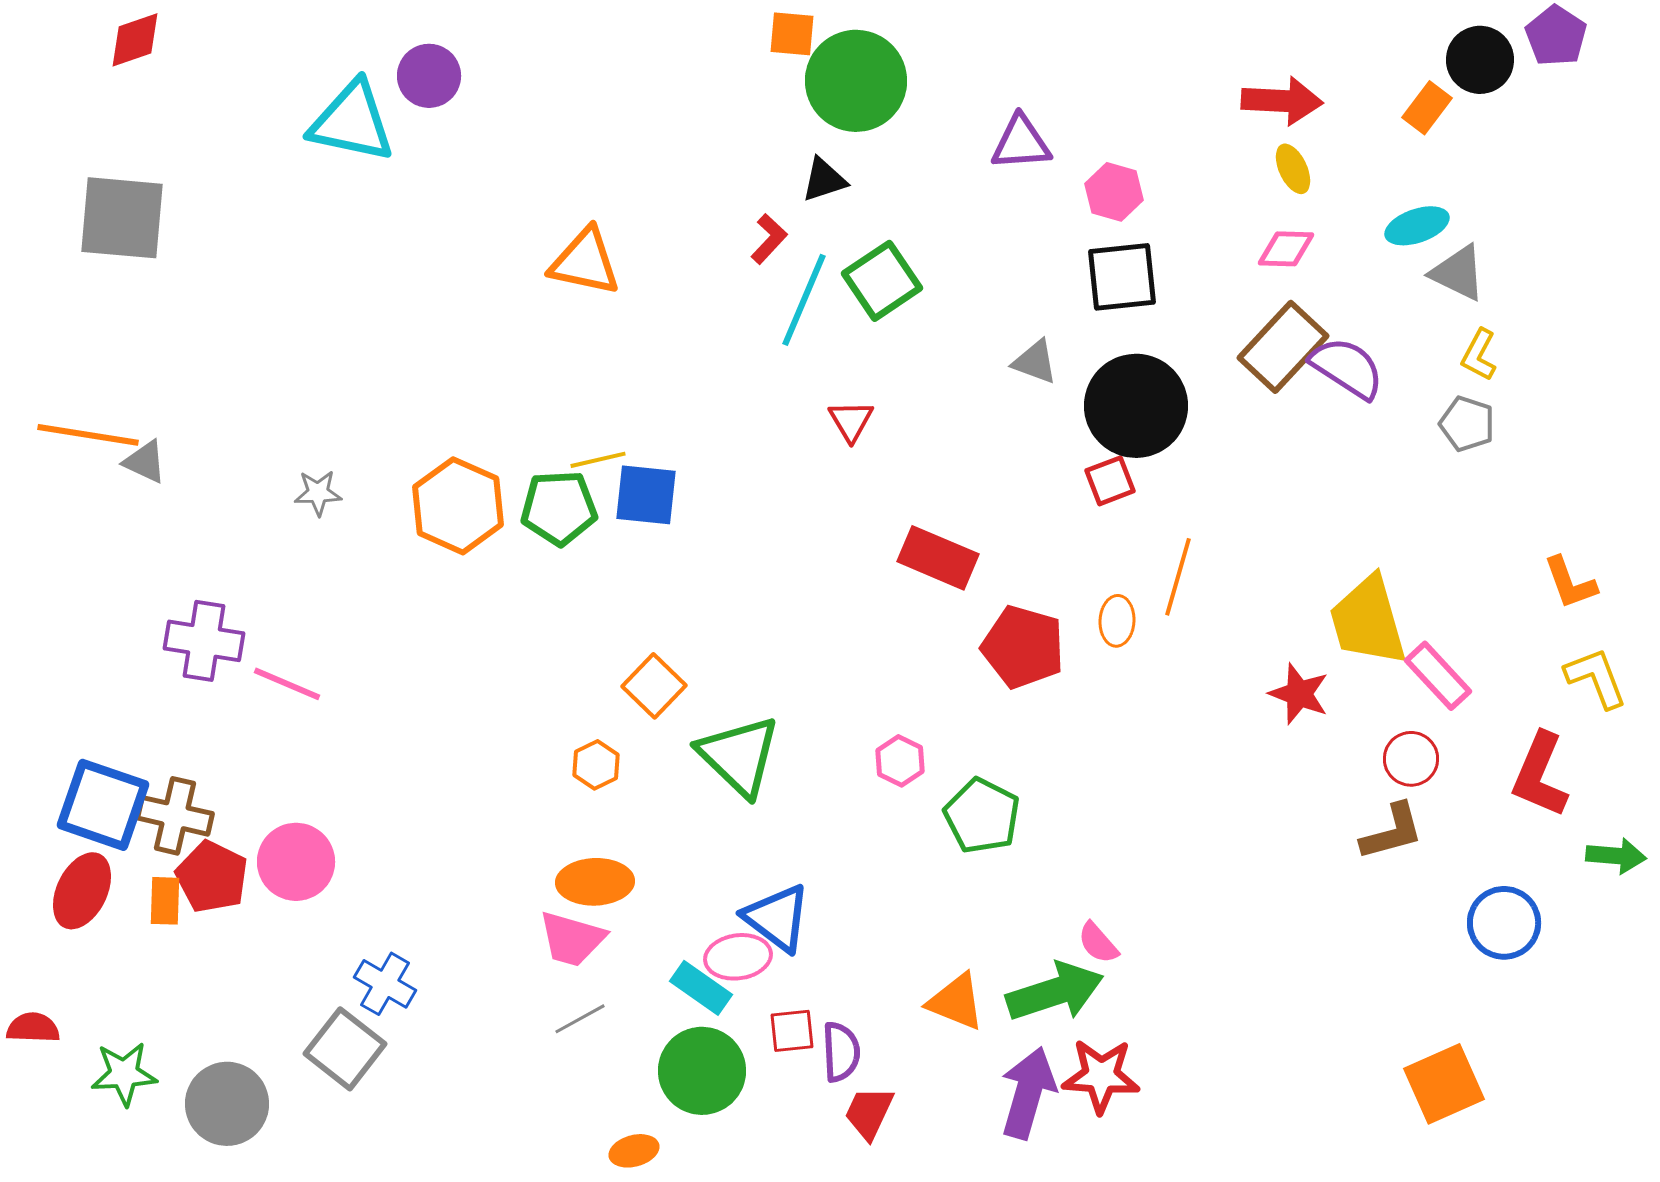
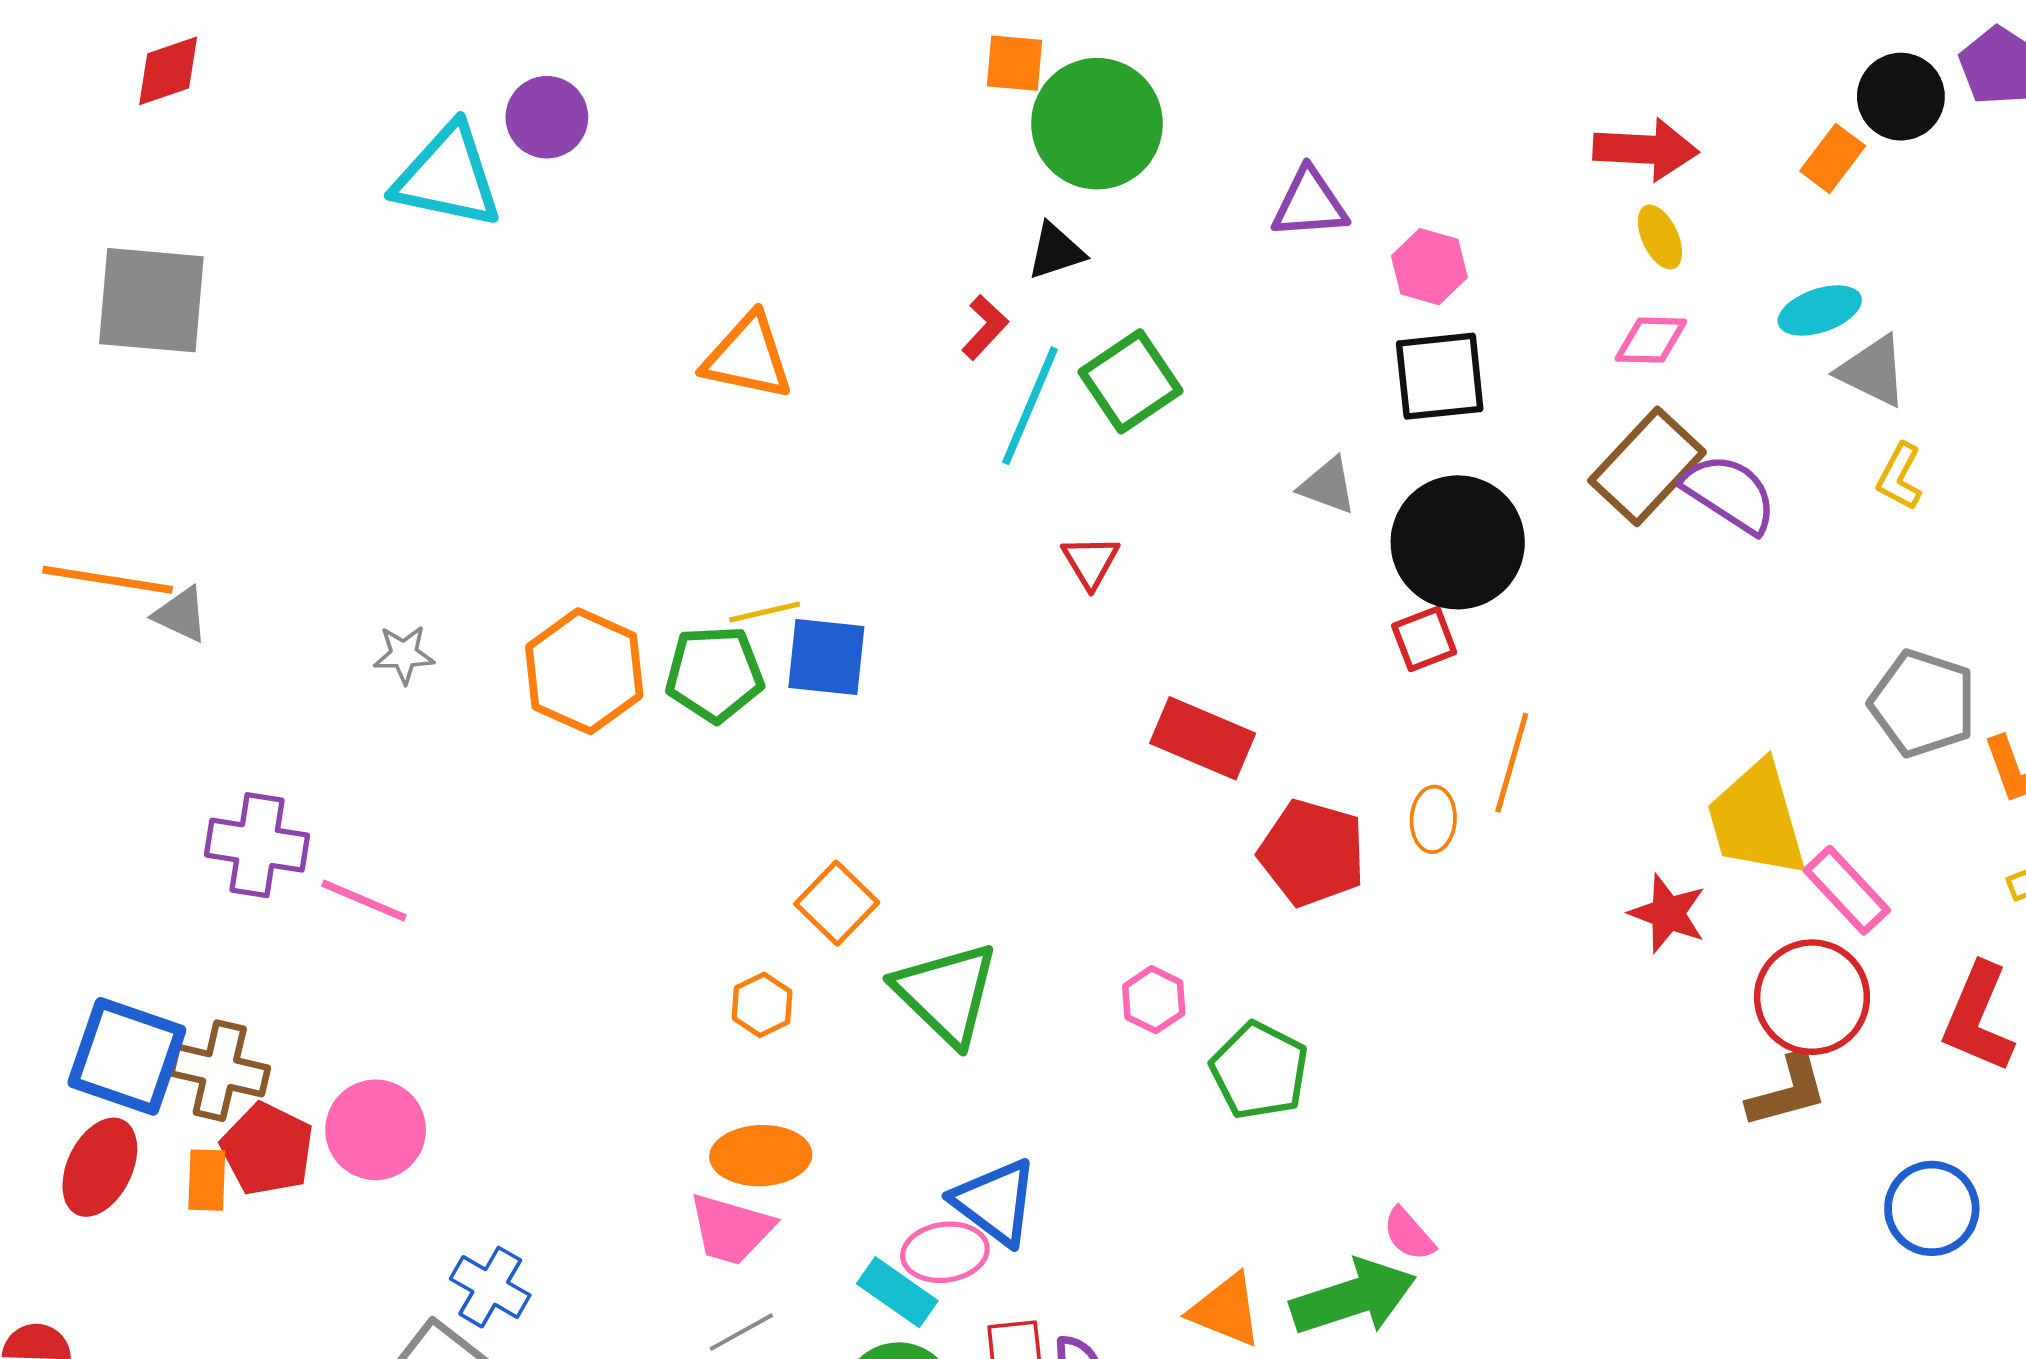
gray pentagon: (1467, 424) -> (1923, 703), moved, size x1.5
red circle: (1411, 759) -> (1812, 997), size x1.6

